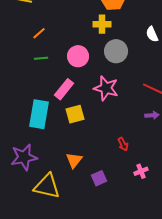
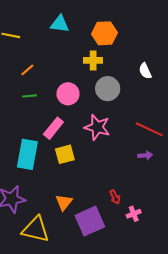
red arrow: (123, 144) -> (115, 197), moved
purple square: (99, 178) -> (90, 221), size x1.8

